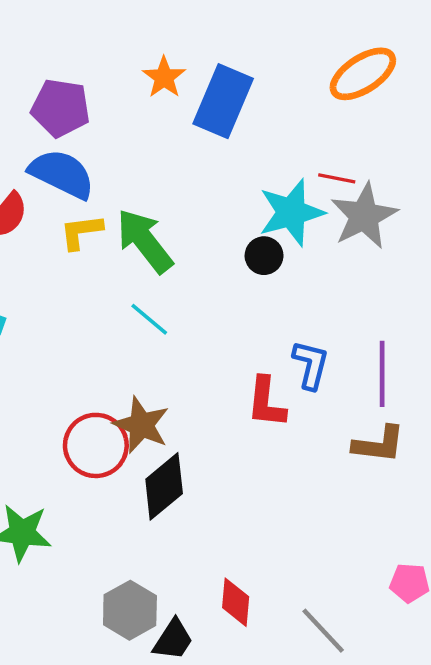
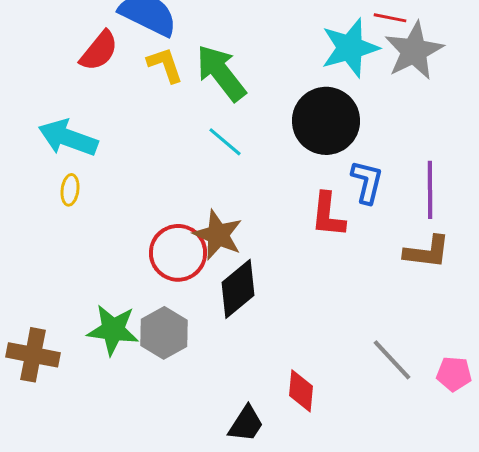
yellow L-shape: (81, 232) -> (165, 65), turned 78
black circle: (264, 256) -> (326, 121), moved, size x2.0
gray hexagon: (130, 610) -> (164, 333), moved
gray line: (323, 631) -> (392, 360), moved

